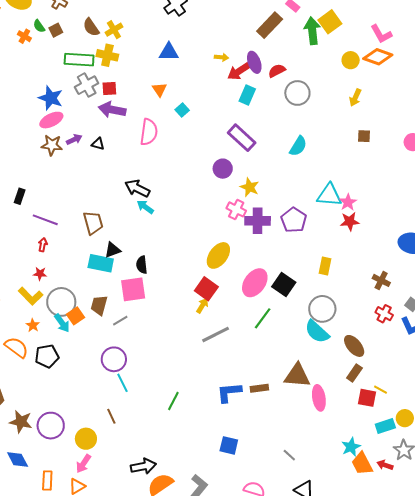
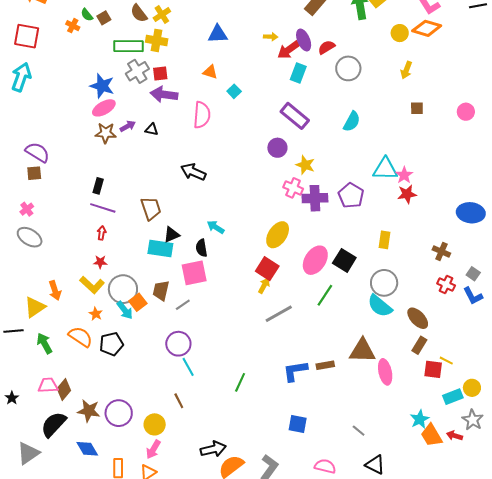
orange triangle: (159, 90) -> (210, 72), turned -35
black rectangle: (20, 196) -> (98, 186), moved
cyan arrow: (145, 207) -> (216, 227), moved

